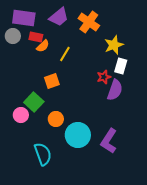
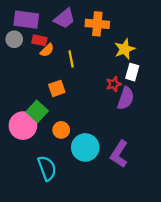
orange cross: (89, 22) -> (97, 24), turned -30
yellow line: (65, 54) -> (71, 59), turned -42
pink circle: (21, 115) -> (23, 126), size x1.6

